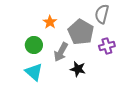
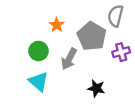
black star: (78, 69) -> (96, 88), moved

